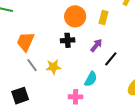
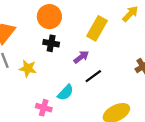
orange circle: (75, 16) -> (49, 17), moved
yellow rectangle: (103, 17) -> (97, 28), size x1.5

